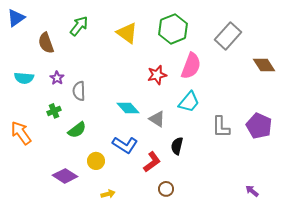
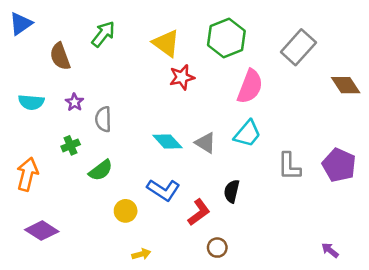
red star: (157, 75) -> (182, 77), moved
gray triangle: (157, 119) -> (205, 143), moved
orange arrow: (21, 133) -> (27, 174), turned 50
purple diamond: (65, 176) -> (42, 231), moved

